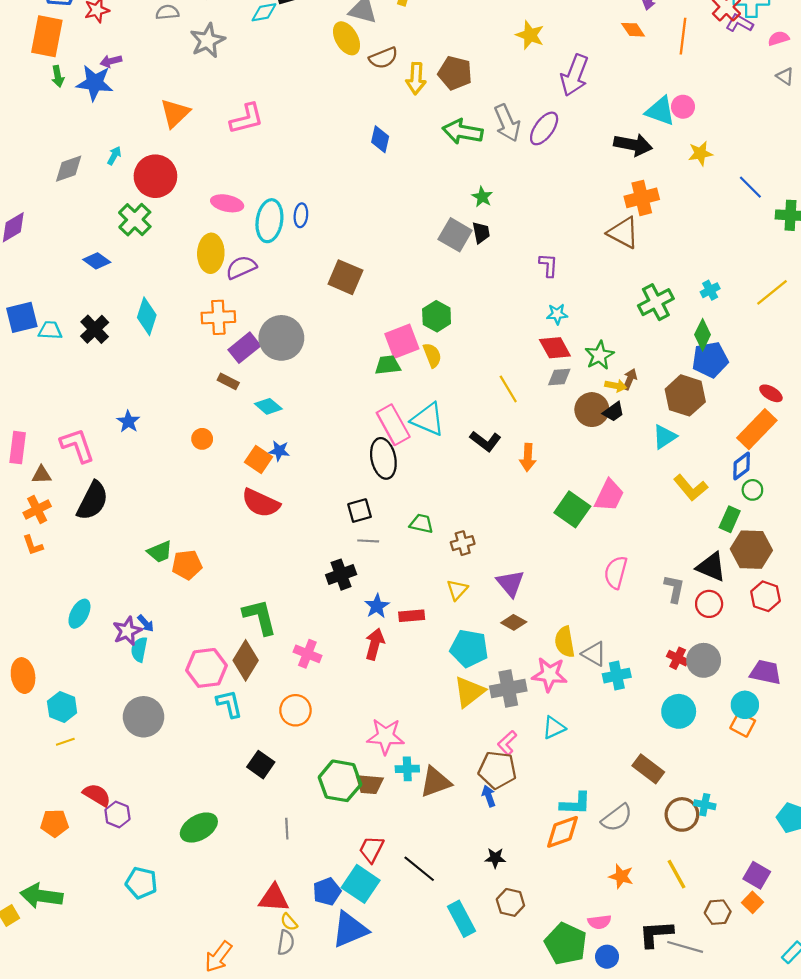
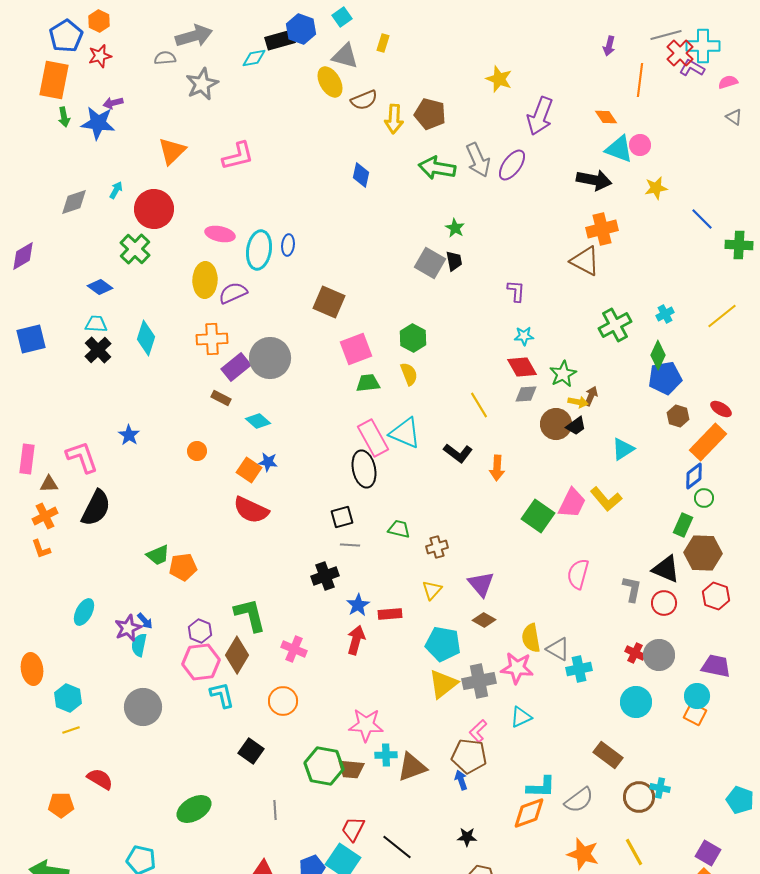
orange diamond: (633, 30) -> (606, 117), moved
cyan trapezoid: (50, 330) -> (96, 324), moved
pink square: (402, 341) -> (356, 349), moved
brown hexagon: (685, 395) -> (678, 416), moved, size x0.6
yellow L-shape: (691, 488) -> (606, 499), moved
purple hexagon: (117, 814) -> (200, 631), moved
orange star: (621, 876) -> (583, 854), size x1.4

